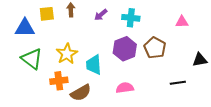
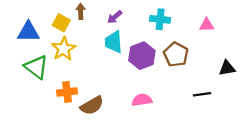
yellow square: (47, 14) -> (61, 23), moved, turned 35
cyan cross: (131, 18) -> (160, 19), moved
yellow star: (67, 54) -> (64, 49), moved
cyan trapezoid: (94, 65) -> (114, 42), moved

